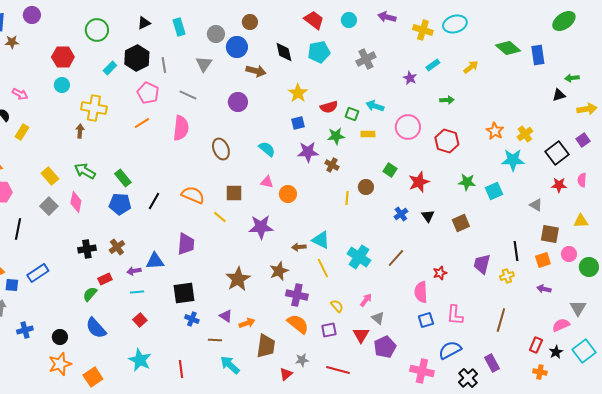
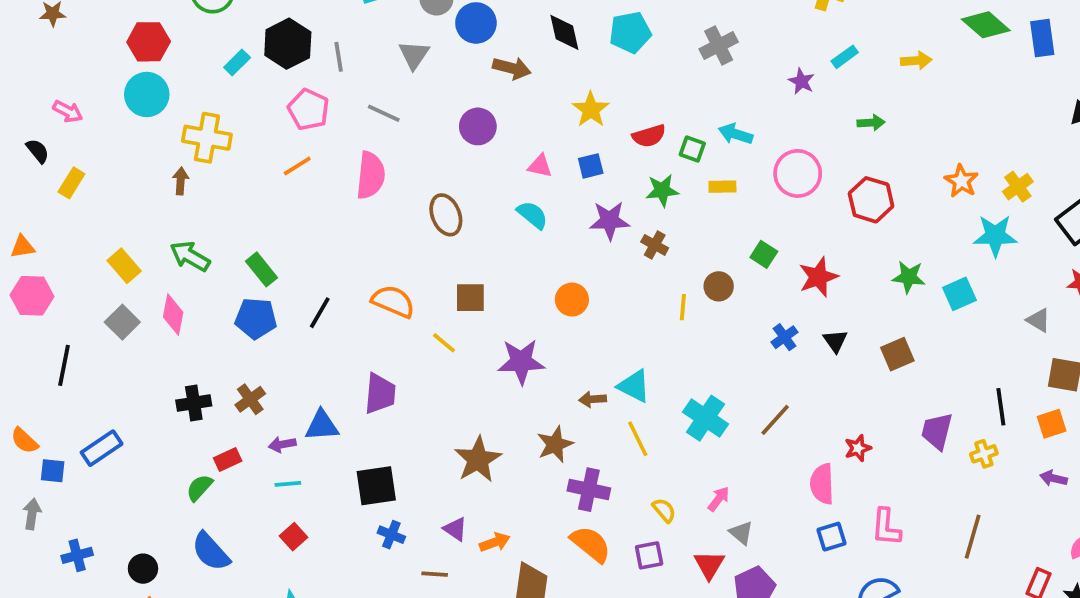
yellow arrow: (471, 67) -> (916, 61), turned 35
cyan circle: (62, 85) -> (147, 94), size x1.5
pink triangle: (267, 182) -> (540, 166), moved

